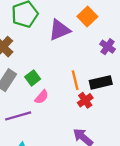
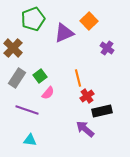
black rectangle: (101, 82) -> (102, 111), moved
purple line: (18, 116) -> (27, 110), turned 35

